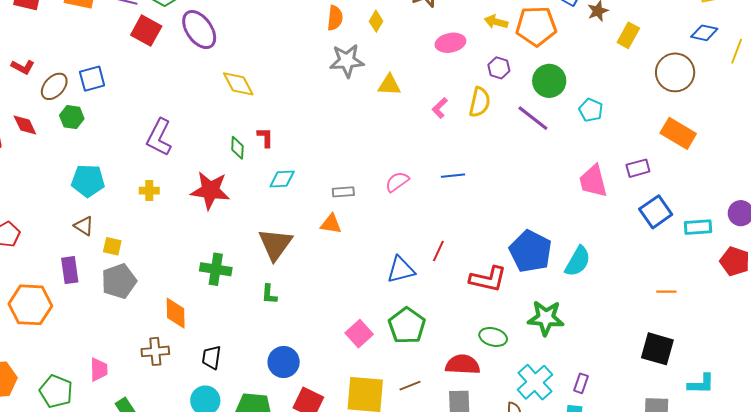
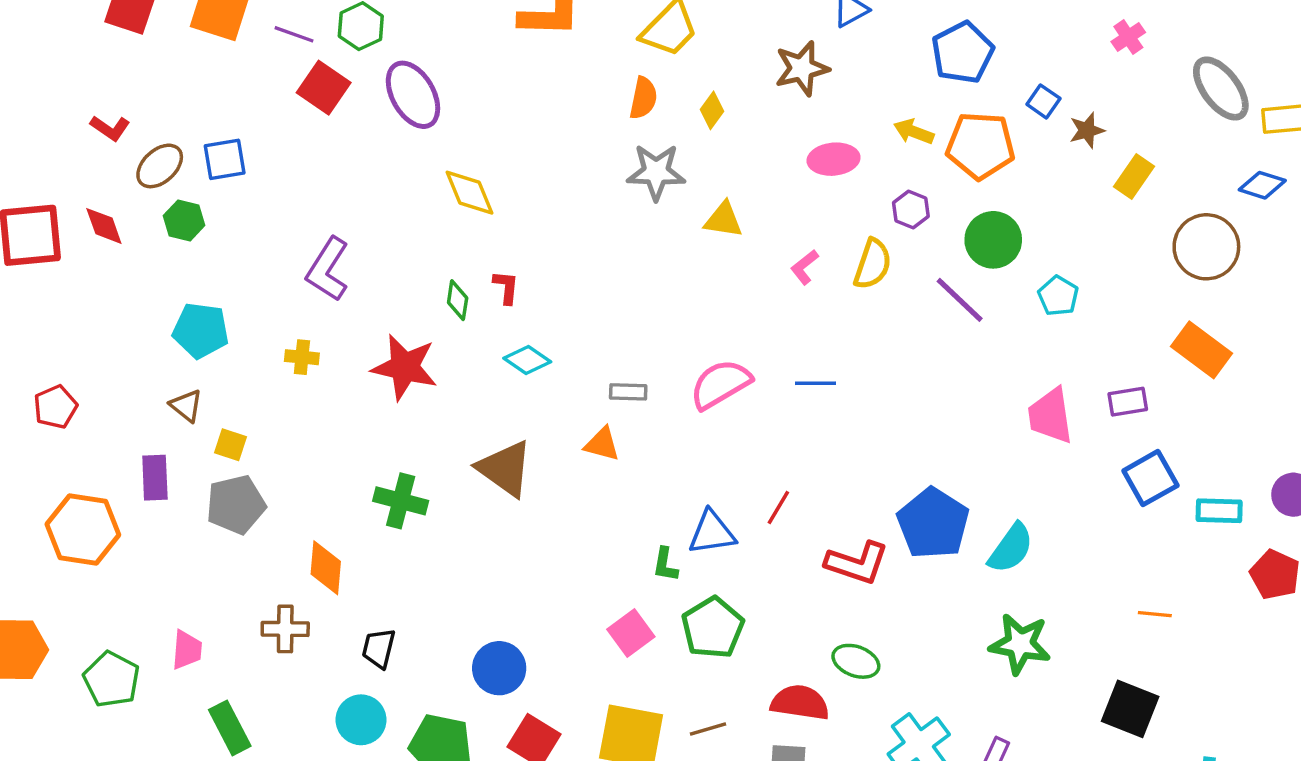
cyan diamond: (282, 179) -> (527, 360), turned 32
pink semicircle: (397, 182) -> (720, 384), size x1.5
brown triangle: (275, 244) -> (505, 469), turned -36
green L-shape: (269, 294) -> (665, 565), moved
green star: (546, 318) -> (1020, 644), moved

